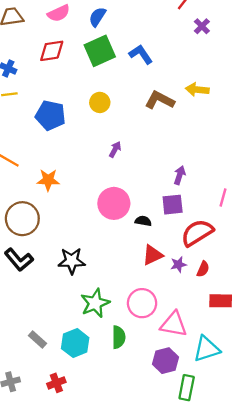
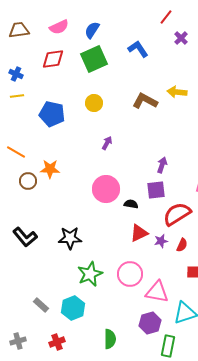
blue L-shape: (141, 54) -> (138, 49), moved
brown circle: (22, 219) -> (28, 181), moved, size x0.6
green semicircle: (119, 337) -> (110, 339), moved

